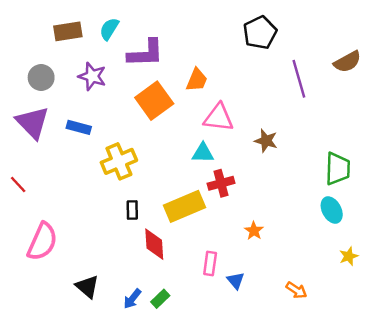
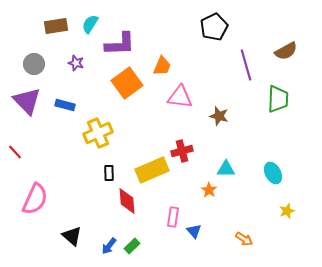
purple star: (92, 76) -> (76, 63), size x0.7
cyan triangle: (203, 153) -> (226, 169), moved
green trapezoid: (338, 169) -> (278, 99), moved

